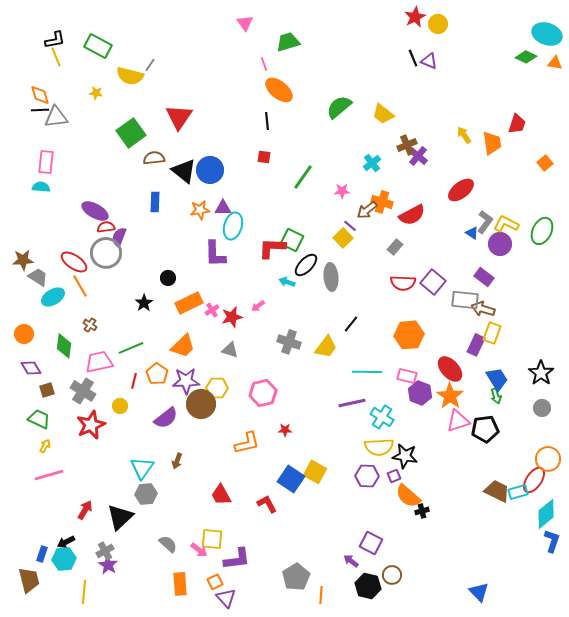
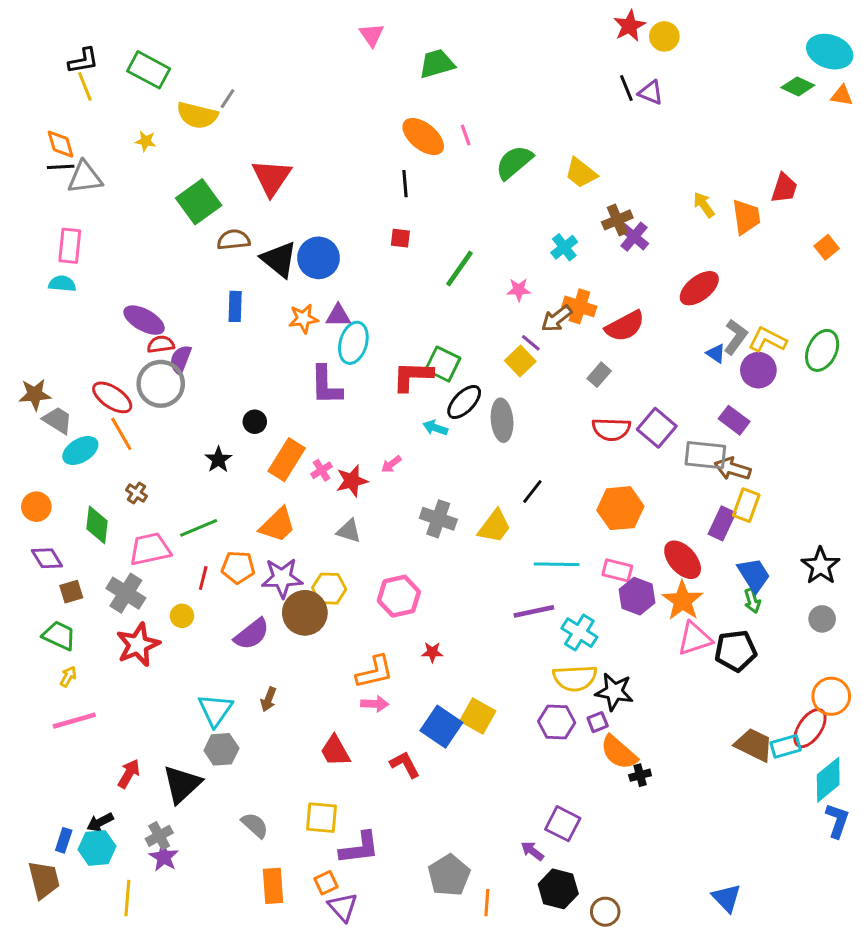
pink line: (264, 64) -> (466, 135), moved
orange rectangle: (189, 303) -> (287, 460), turned -32
orange pentagon: (157, 374) -> (238, 567), turned -30
pink arrow: (199, 550) -> (375, 704), moved, turned -36
brown circle: (392, 575) -> (605, 912), moved

